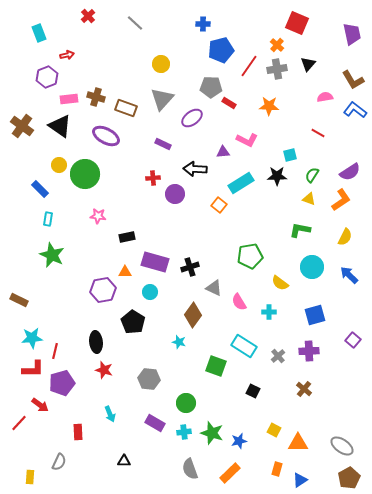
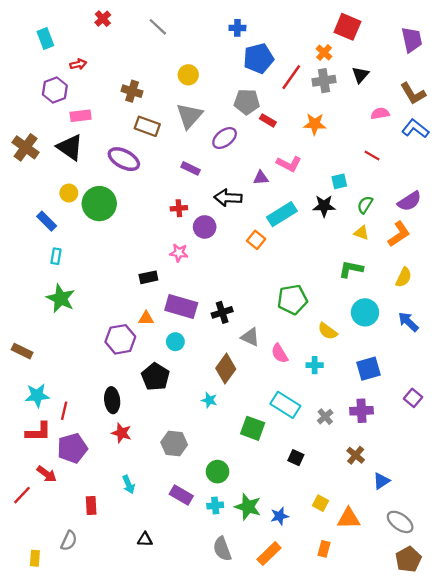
brown cross: (96, 97) -> (132, 91), moved
pink star: (98, 216) -> (179, 253), moved
blue triangle: (300, 480) -> (381, 481), moved

